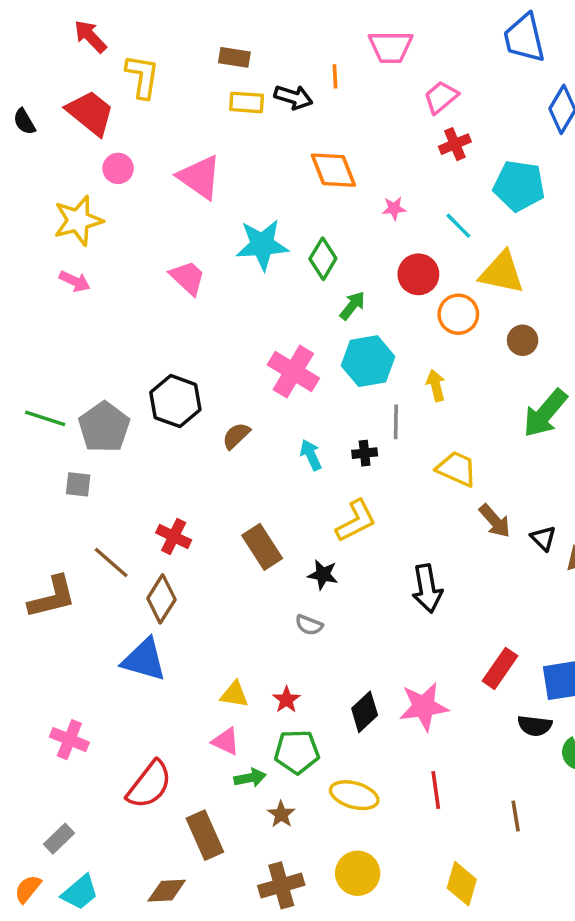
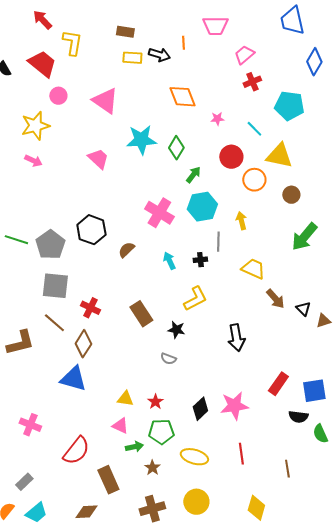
gray square: (78, 484) -> (55, 286), moved, size x1.8

